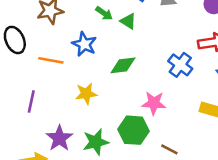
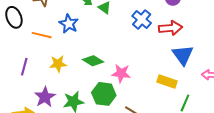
green diamond: (123, 65) -> (93, 61), moved, turned 35
blue cross: (180, 65) -> (142, 19), moved
yellow star: (86, 94) -> (58, 64), moved

